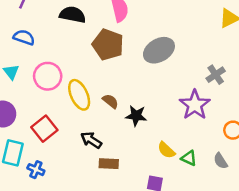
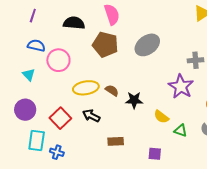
gray cross: (216, 75) -> (196, 60), turned 35
pink circle: (48, 76) -> (58, 60), moved
yellow ellipse: (79, 95) -> (86, 88), turned -70
black arrow: (91, 140) -> (91, 116), moved
yellow semicircle: (166, 150) -> (161, 117), moved

